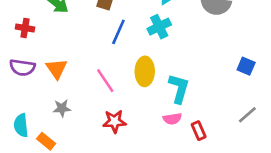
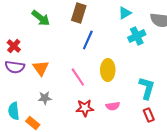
cyan cross: (159, 27) -> (137, 36), moved
red cross: (25, 28) -> (14, 46), moved, turned 32
cyan L-shape: (179, 89) -> (147, 88), moved
pink semicircle: (172, 119) -> (113, 106), moved

